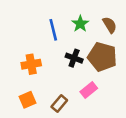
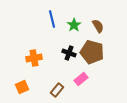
blue line: (53, 30) -> (52, 19), moved
orange square: (27, 100) -> (22, 87), moved

